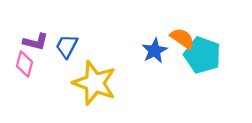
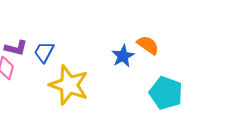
cyan pentagon: (202, 55) -> (166, 93), moved

